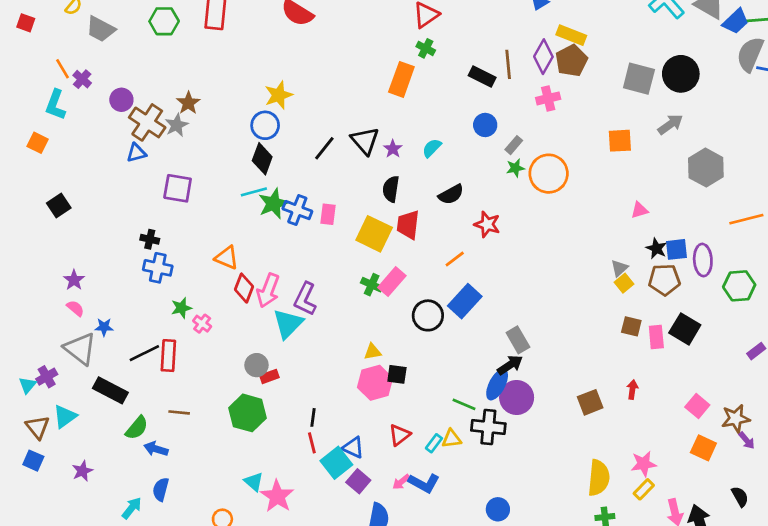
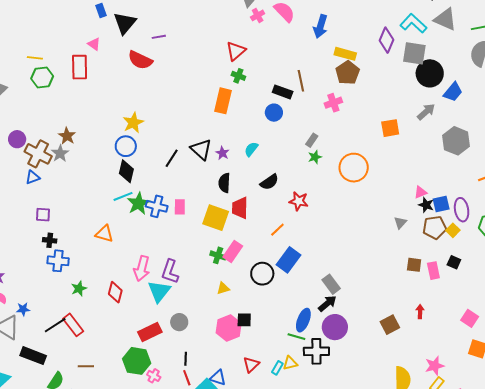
blue trapezoid: (736, 21) -> (453, 92), moved
purple diamond: (543, 57) -> (386, 40), moved
gray square: (639, 79) -> (414, 53), moved
blue circle: (485, 125) -> (274, 113), moved
orange circle: (549, 174) -> (354, 168), moved
purple square: (178, 188) -> (43, 215), moved, size x0.7
pink triangle: (639, 210) -> (420, 192), moved
orange triangle: (227, 258) -> (104, 234), moved
yellow square: (624, 283) -> (453, 230), moved
red diamond: (244, 288) -> (115, 292), moved
pink cross: (202, 324) -> (154, 376), moved
black square: (685, 329) -> (454, 262), size x0.6
yellow triangle: (373, 352) -> (223, 288), moved
red rectangle: (168, 356) -> (73, 325), turned -35
gray circle: (256, 365) -> (179, 322), moved
red rectangle: (269, 376) -> (150, 332), size x1.6
blue ellipse: (497, 384) -> (303, 320), moved

